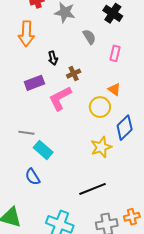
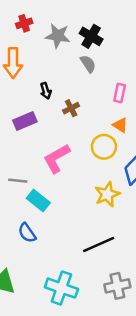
black cross: (113, 13) -> (91, 36), moved
pink rectangle: (115, 53) -> (120, 93), moved
pink L-shape: (60, 98) -> (57, 158), moved

